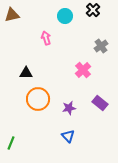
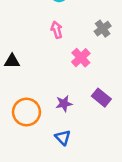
pink arrow: (46, 38) -> (57, 30), moved
orange circle: (38, 99) -> (26, 112), moved

